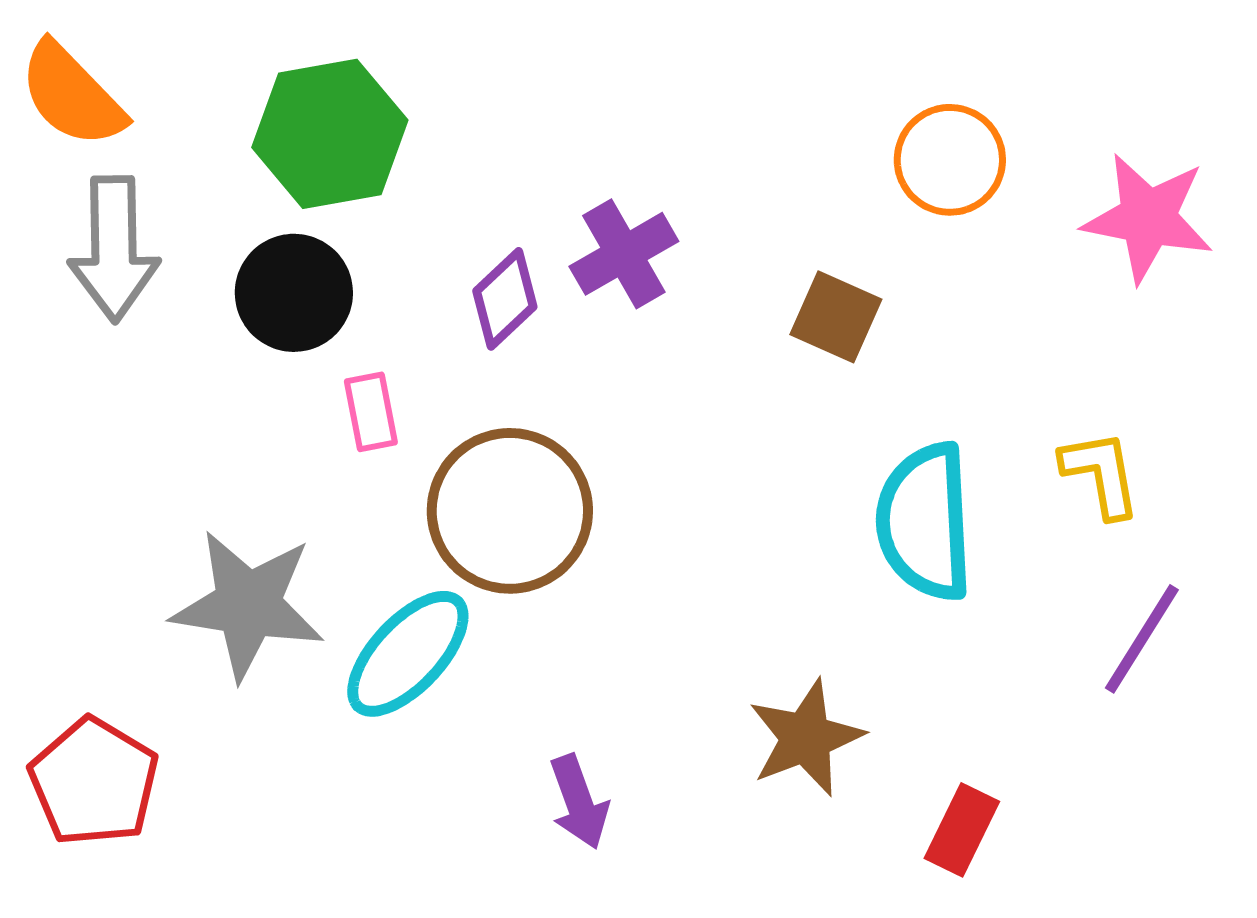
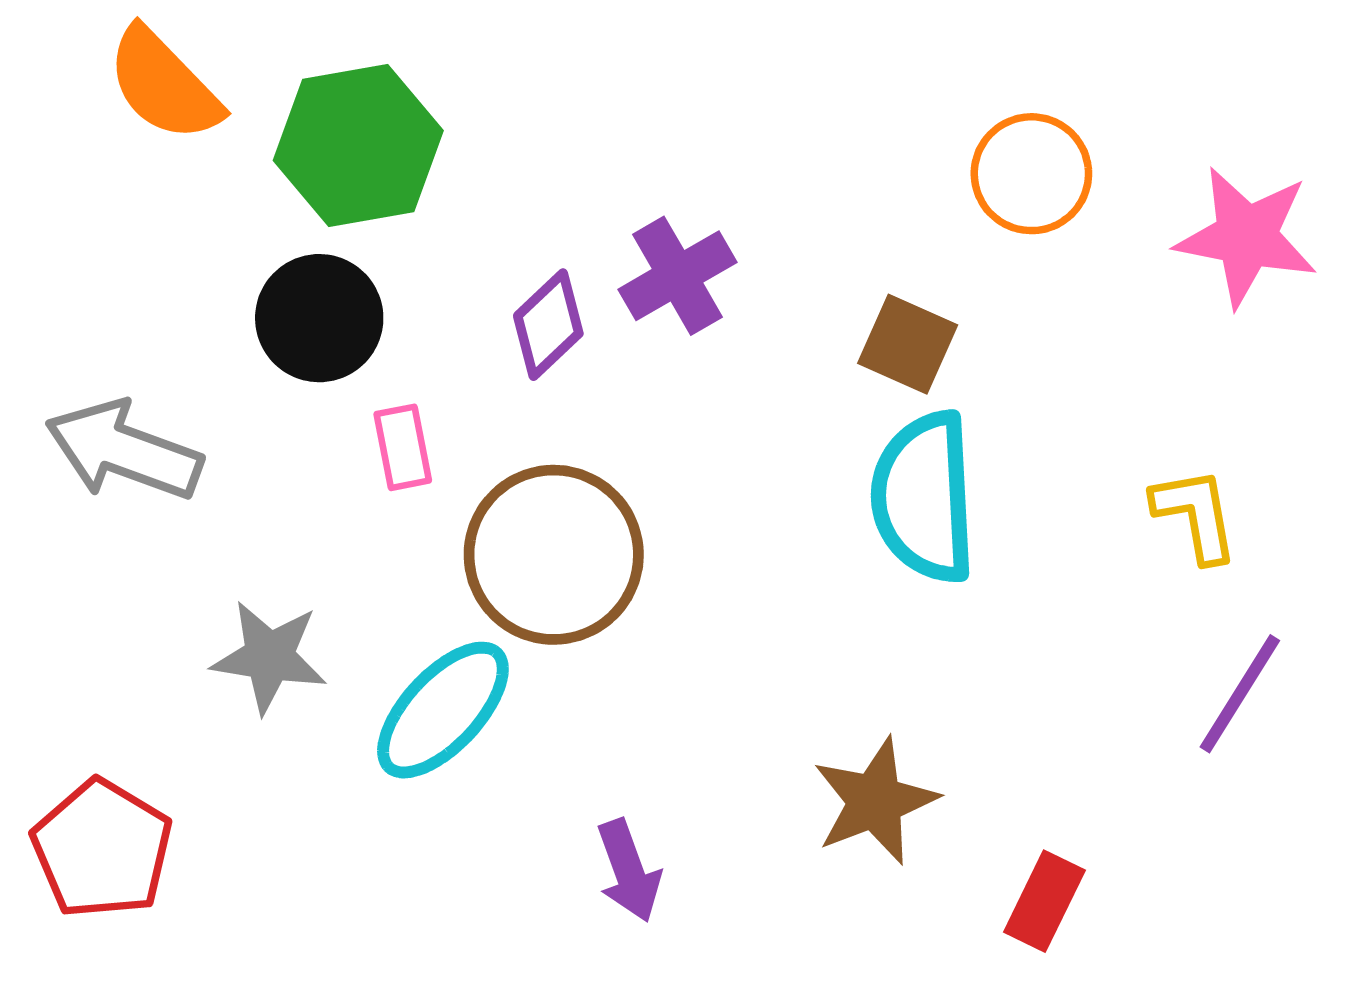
orange semicircle: (72, 95) -> (164, 85), moved
gray arrow: (114, 249) -> (124, 451), moved, turned 111
cyan semicircle: (925, 522) -> (924, 497), moved
gray star: (248, 605) -> (269, 657), size x0.7

